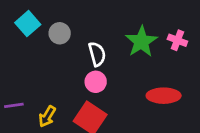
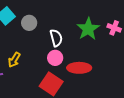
red ellipse: (164, 96) -> (79, 68), moved
yellow arrow: (47, 116) -> (14, 60), moved

